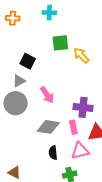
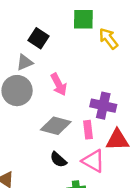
pink triangle: (80, 151) -> (93, 161), turned 36
black semicircle: (53, 153) -> (58, 160), turned -48

